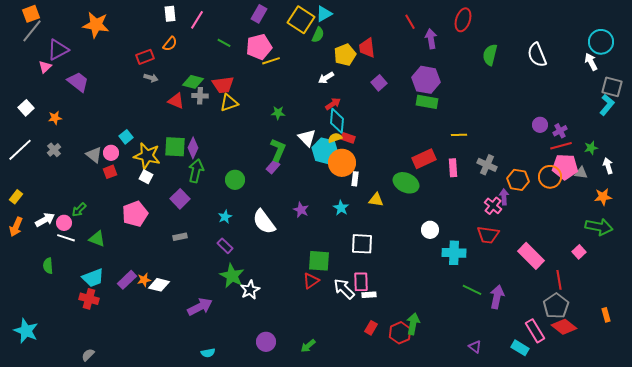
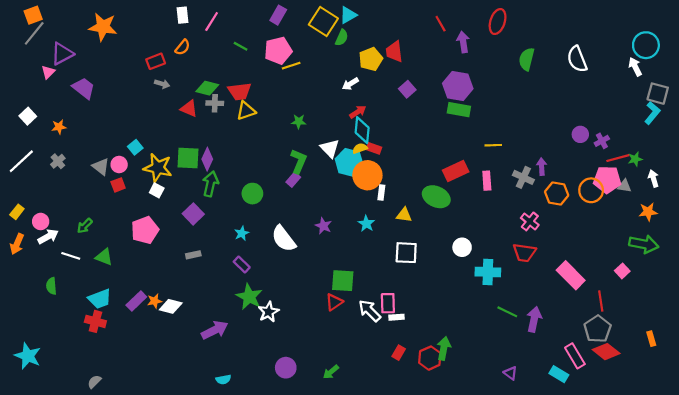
red line: (561, 146) -> (618, 158), moved
purple arrow: (504, 197) -> (542, 167), moved
pink circle: (64, 223) -> (41, 221), moved
white square: (362, 244) -> (406, 253), moved

